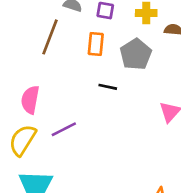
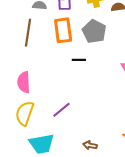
orange rectangle: (96, 44) -> (63, 30), size x1.4
purple line: (64, 129) -> (61, 110), moved

